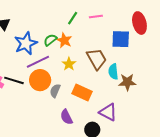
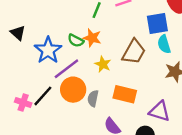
green semicircle: (50, 40) -> (76, 41), turned -104
brown trapezoid: (97, 59) -> (134, 52), turned 70
cyan semicircle: (113, 72) -> (164, 44), moved
black line: (14, 80) -> (43, 96), turned -54

